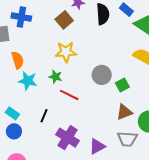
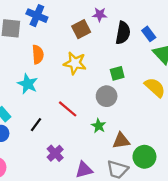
orange semicircle: (18, 60) -> (38, 55), moved
green star: (55, 77) -> (99, 126), moved
green square: (122, 85) -> (117, 73), moved
purple cross: (67, 138) -> (55, 153), size x0.7

